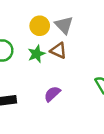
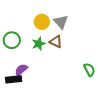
purple semicircle: (52, 94) -> (21, 70), moved

